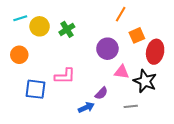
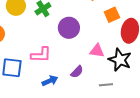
purple circle: (107, 49) -> (69, 28), moved
blue arrow: (86, 107) -> (50, 81), moved

